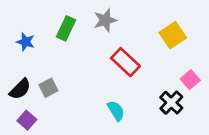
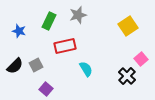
red rectangle: (125, 62) -> (65, 46), moved, turned -55
cyan semicircle: (116, 111) -> (86, 69), moved
purple square: (27, 120) -> (46, 89), moved

